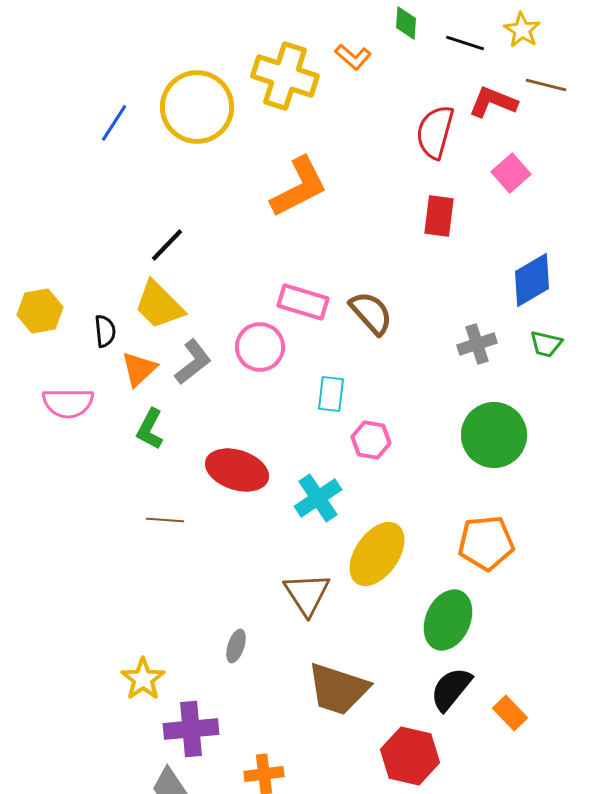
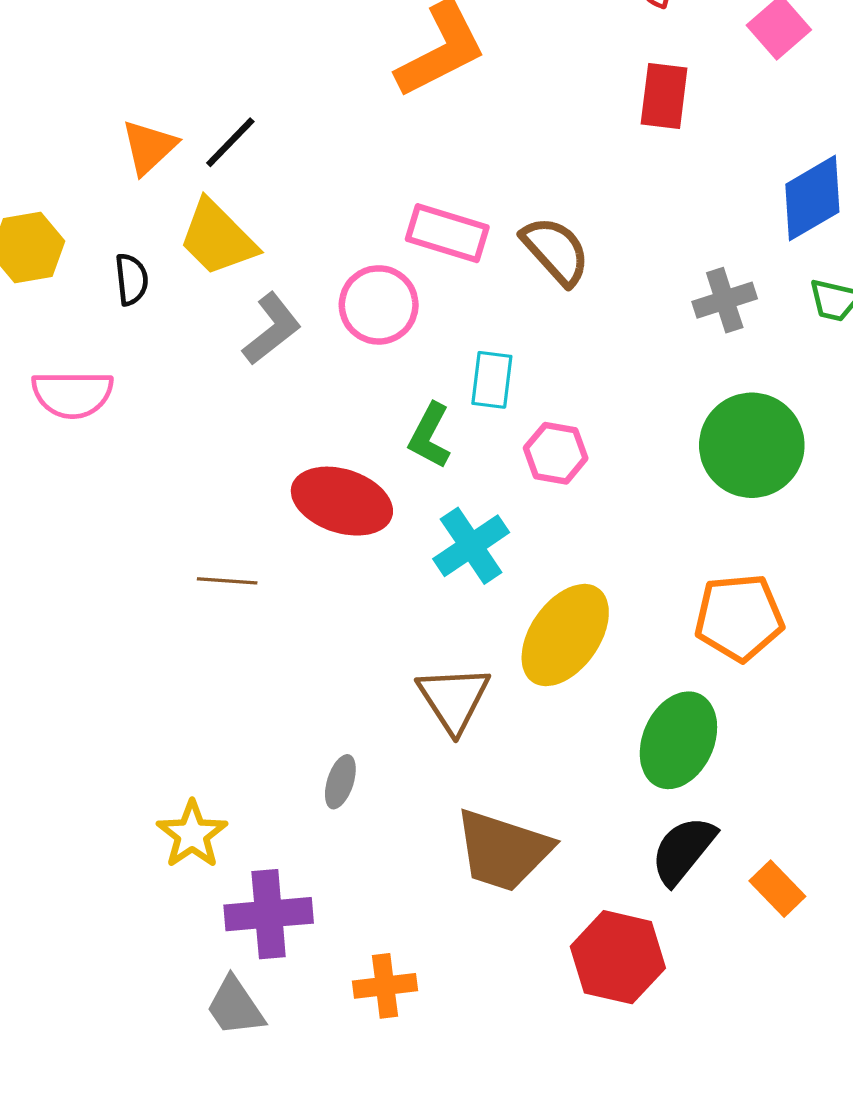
orange triangle: (139, 369) -> (149, 147), moved
green L-shape: (150, 429) -> (430, 436), moved

